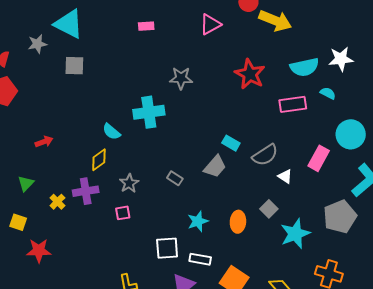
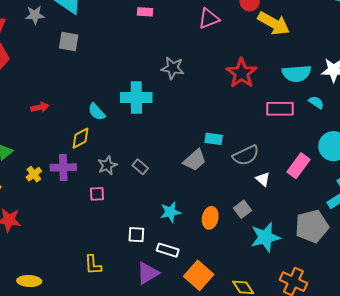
red arrow: (44, 142) -> (40, 107), moved
cyan rectangle: (231, 143) -> (214, 139), turned -30
gray rectangle: (175, 178) -> (140, 167), moved
white square: (167, 248) -> (136, 235), size x0.7

